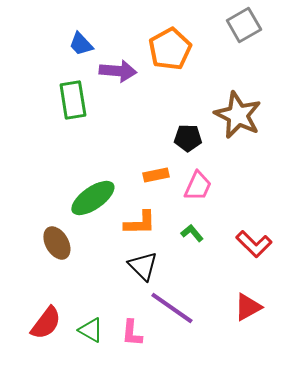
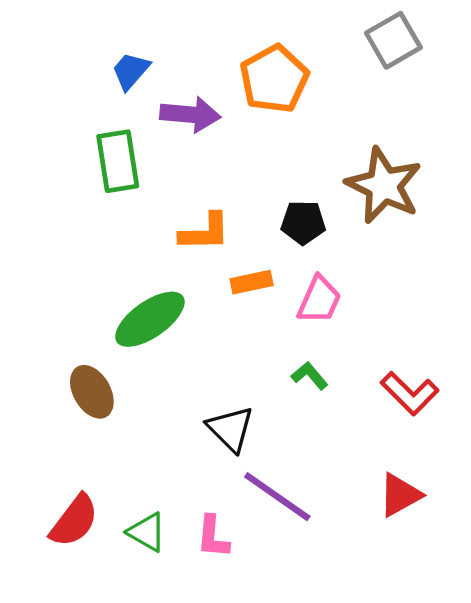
blue trapezoid: (81, 44) -> (131, 71), turned 84
orange L-shape: (140, 223) -> (205, 232), moved

